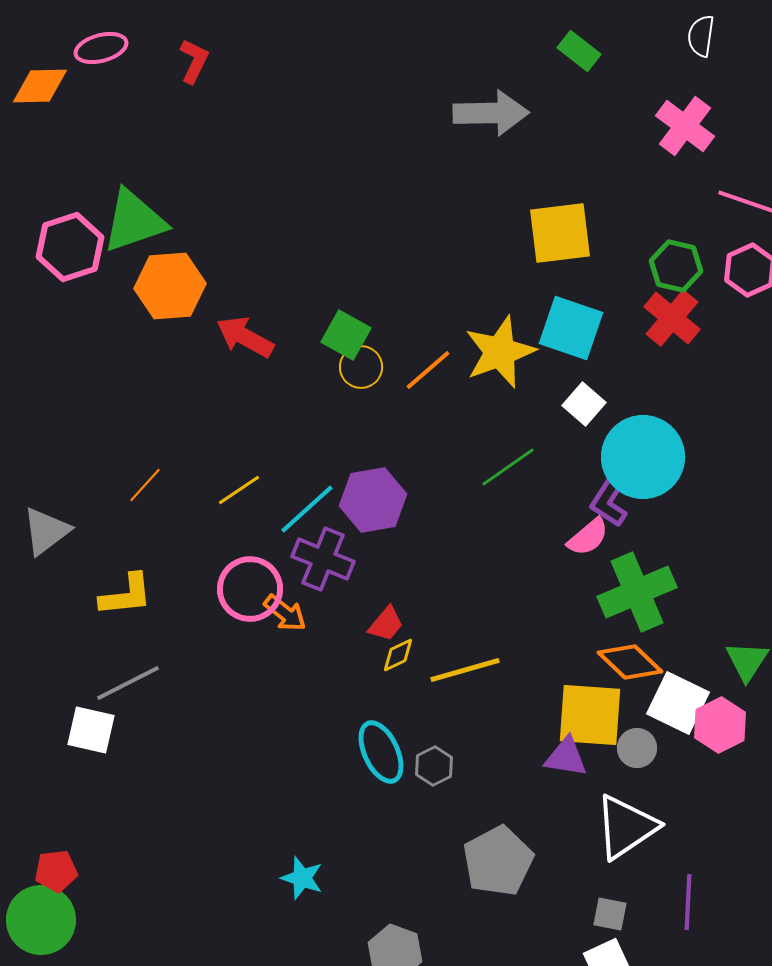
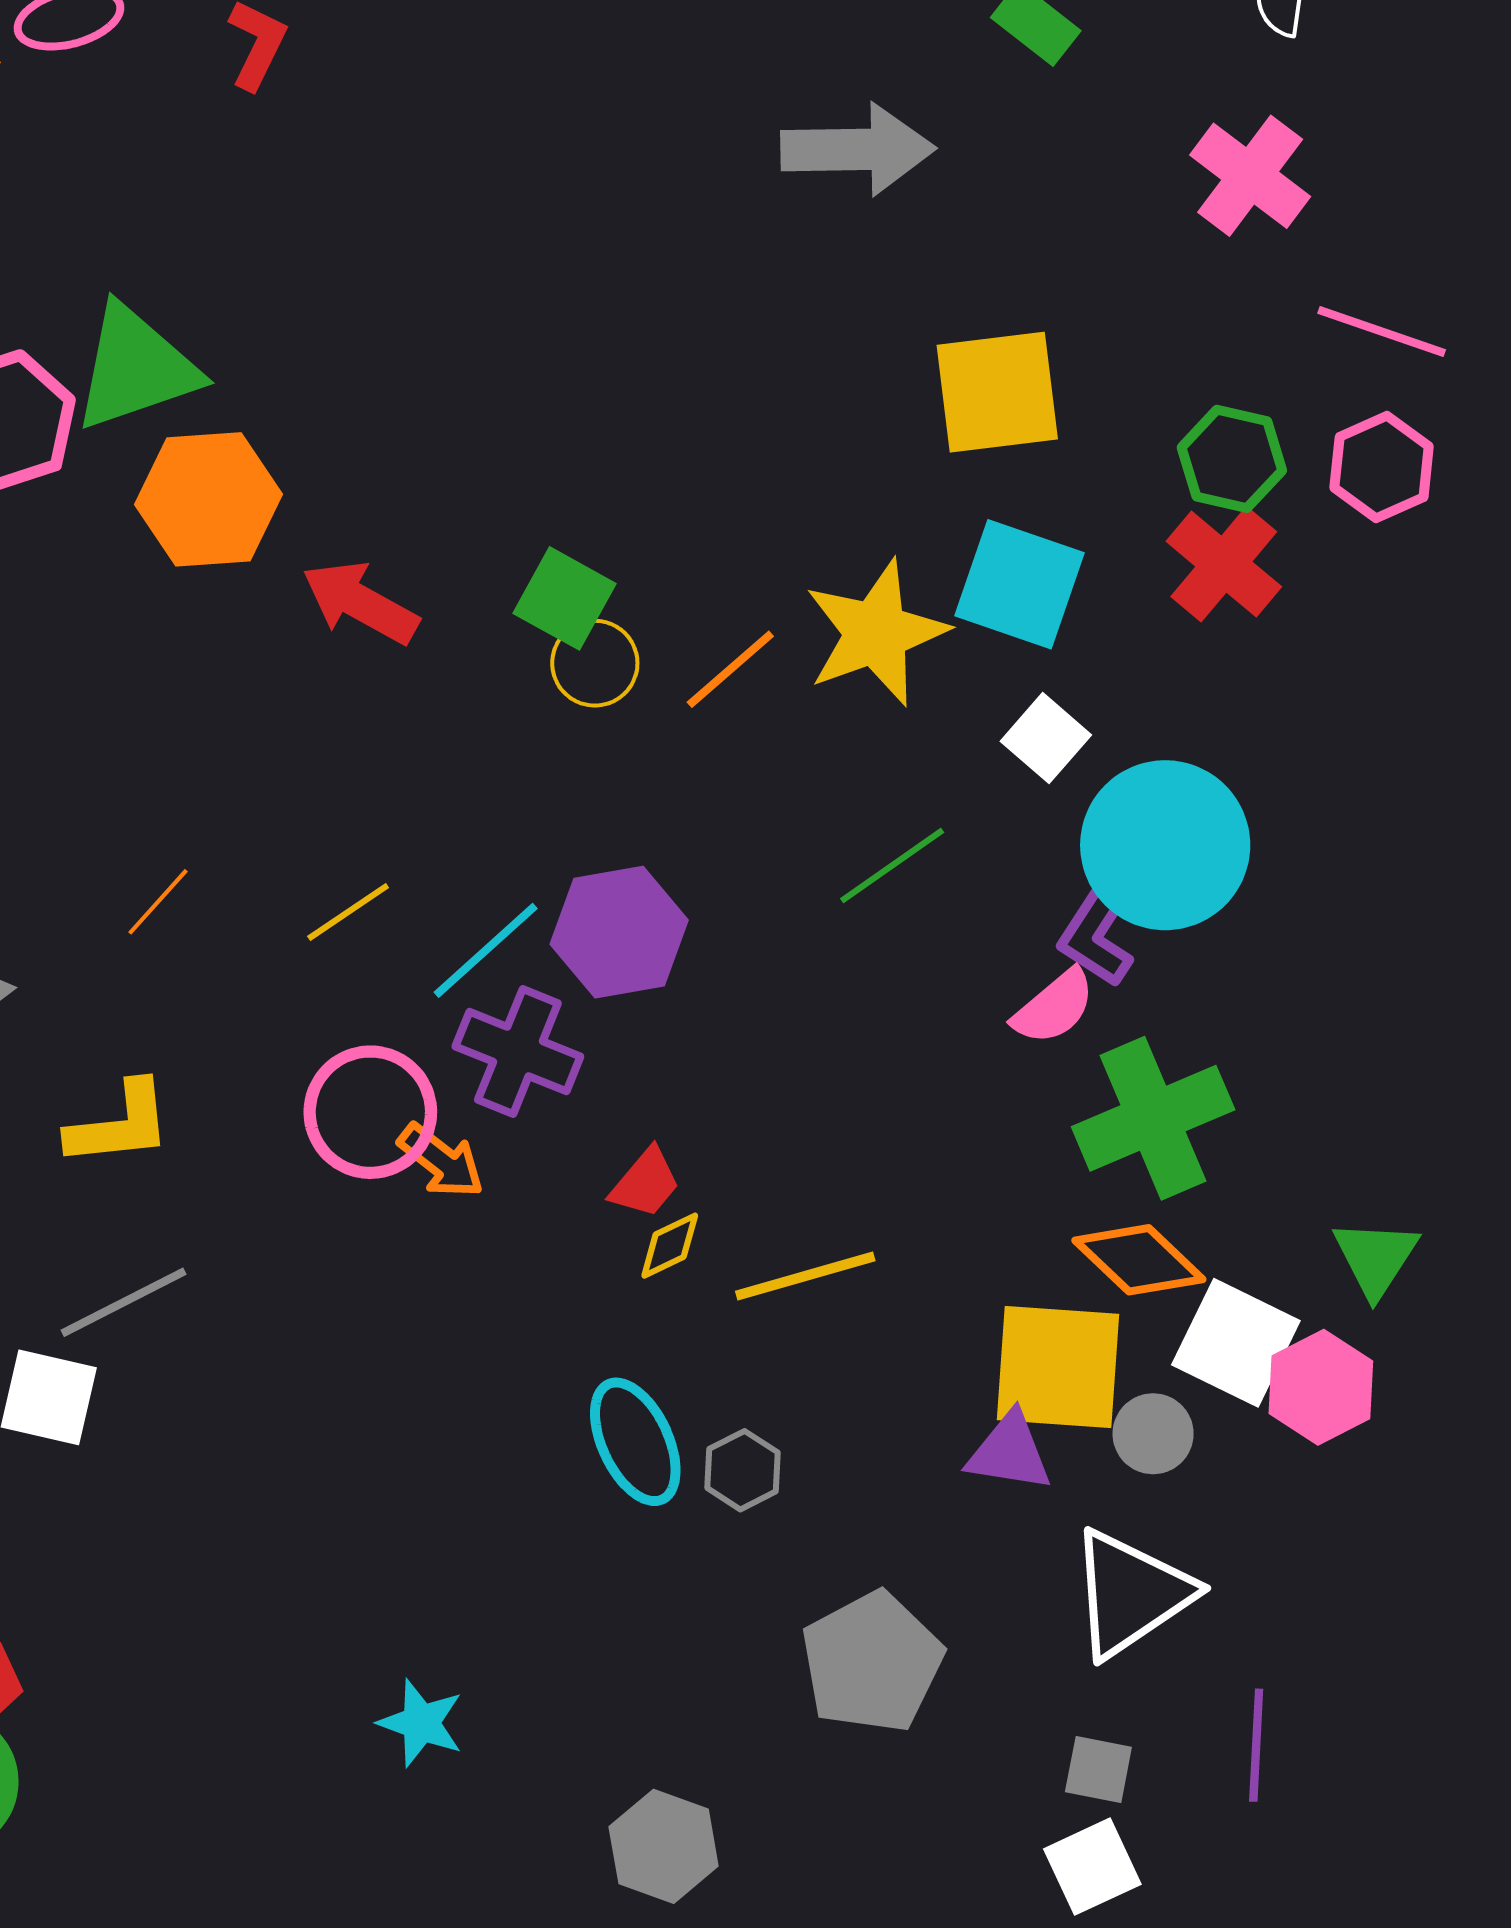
cyan star: (302, 878) -> (421, 1723), moved

